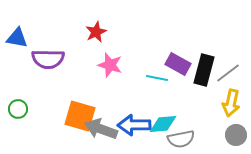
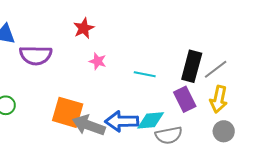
purple rectangle: (178, 64) -> (185, 99), moved, turned 35
pink star: (110, 65) -> (98, 61), size x0.7

